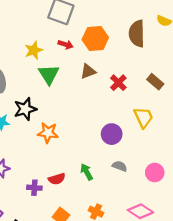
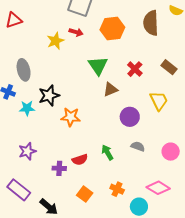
red arrow: (66, 44) -> (76, 32), moved
brown triangle: (88, 71) -> (110, 89), moved
green triangle: (49, 74) -> (98, 66), moved

